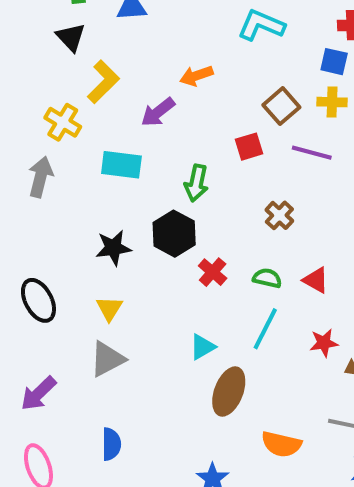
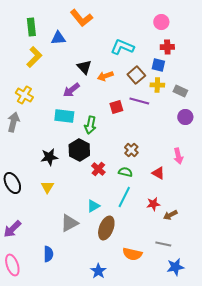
black triangle: (71, 37) -> (84, 67), moved
orange arrow: (196, 76) -> (105, 76), moved
yellow L-shape: (103, 82) -> (34, 57), moved
brown square: (281, 106) -> (136, 75), moved
purple line: (312, 153) -> (139, 101), moved
cyan rectangle: (121, 165) -> (64, 116), moved
brown cross: (279, 215) -> (131, 150), moved
red triangle: (316, 280) -> (158, 173), moved
gray triangle: (107, 359) -> (69, 223), moved

